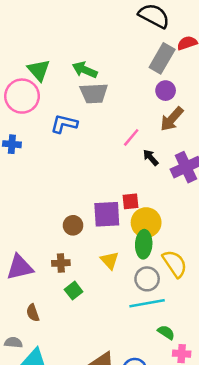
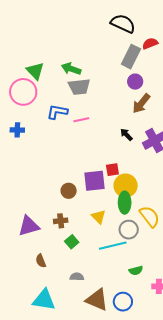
pink line: (131, 137) -> (81, 120), moved, turned 42
cyan line: (147, 303) -> (113, 246), moved
green semicircle: (166, 332) -> (136, 271), moved, turned 136
gray semicircle: (13, 343) -> (77, 277), moved

